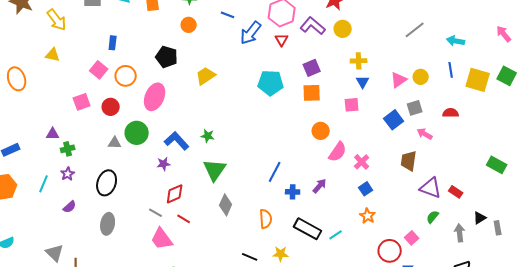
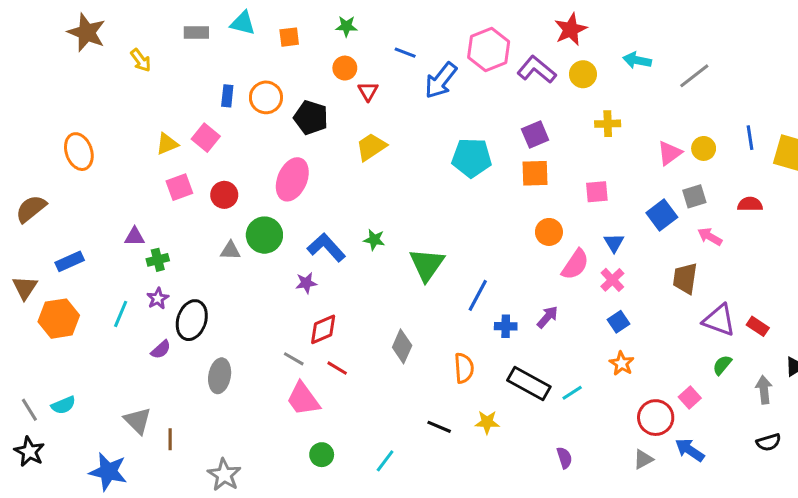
yellow arrow: (57, 20) -> (141, 60), size x0.7
red triangle: (282, 40) -> (368, 91), moved
cyan arrow: (456, 41) -> (637, 60), moved
yellow triangle: (53, 55) -> (167, 144), moved, turned -35
orange circle: (126, 76) -> (266, 97), moved
blue triangle: (363, 82) -> (614, 243), moved
green triangle: (215, 170) -> (427, 264), moved
black ellipse: (107, 183) -> (192, 320), moved

